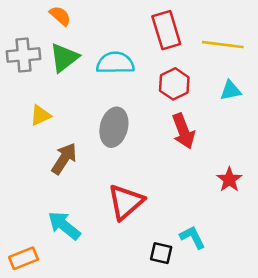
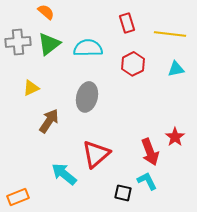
red rectangle: (166, 30) -> (127, 23), size x0.7
red arrow: (183, 131) -> (150, 152), moved
cyan arrow: (64, 225) -> (64, 174), moved

